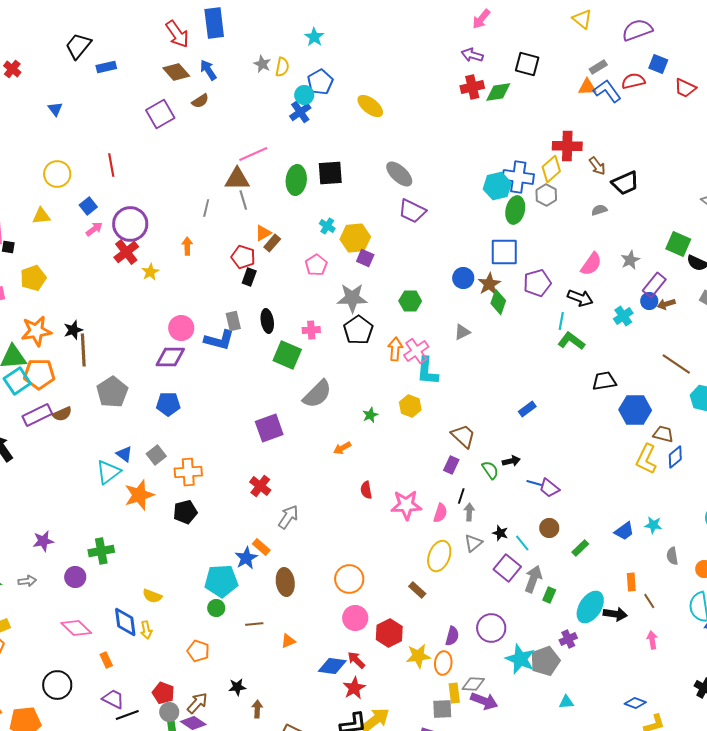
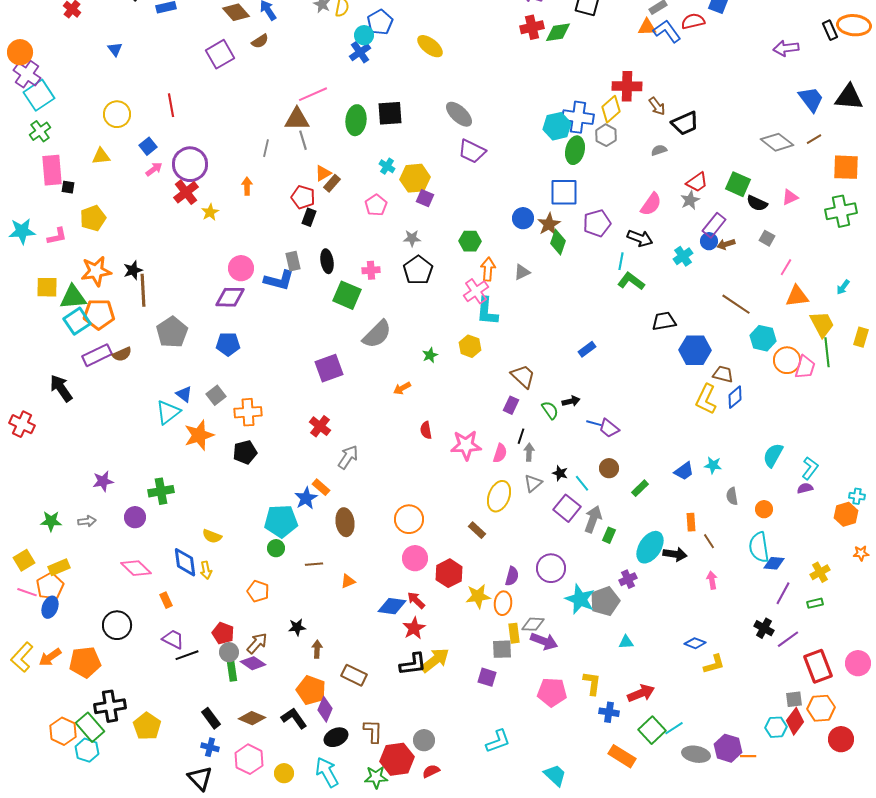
red trapezoid: (685, 88) -> (697, 182), moved, turned -60
gray star: (352, 298) -> (412, 238), size x0.6
orange arrow: (395, 349) -> (488, 269), moved

